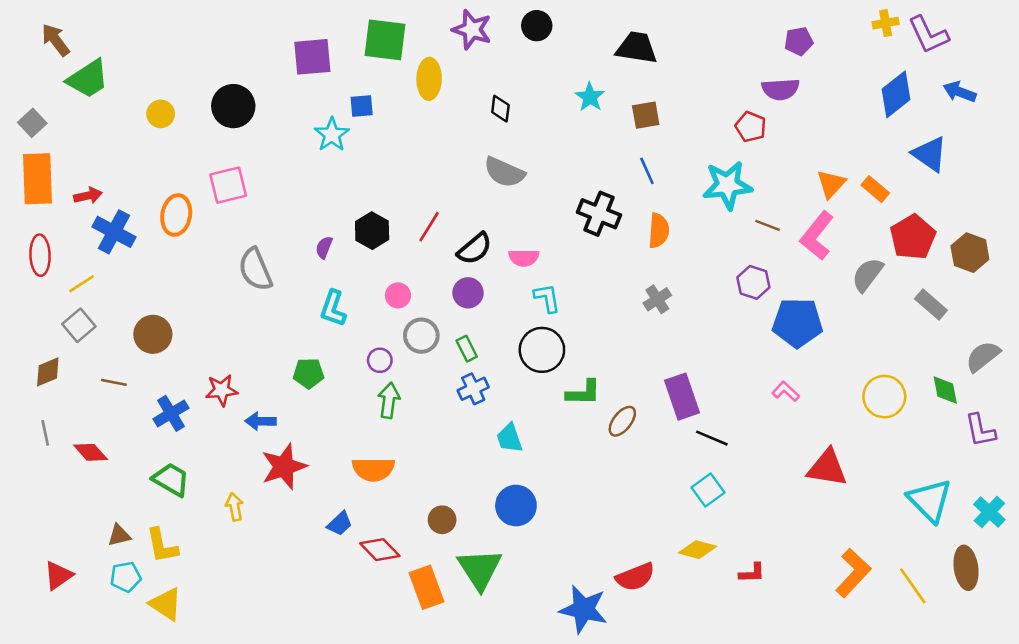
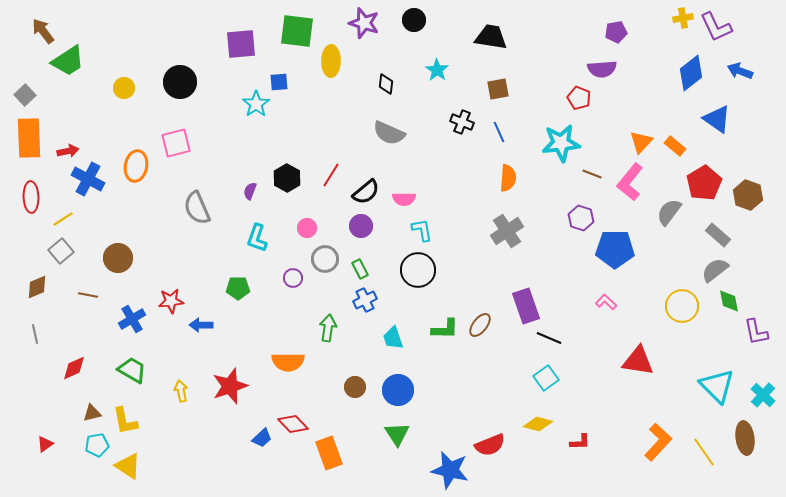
cyan star: (590, 97) -> (437, 70), moved
black cross: (599, 214) -> (462, 122), moved, size x0.7
gray cross: (657, 299) -> (507, 231), size x1.5
gray semicircle: (983, 356) -> (715, 270), moved
green L-shape: (583, 393) -> (445, 329), moved
green arrow: (389, 400) -> (328, 328), moved
red diamond: (91, 452) -> (74, 368), moved, turned -72
red star: (284, 467) -> (230, 386), moved
brown circle: (442, 520) -> (355, 387), moved
blue trapezoid: (340, 524) -> (262, 438), moved
green triangle: (480, 569) -> (397, 434), moved, size x0.7
red triangle: (58, 576) -> (45, 444), size x0.7

